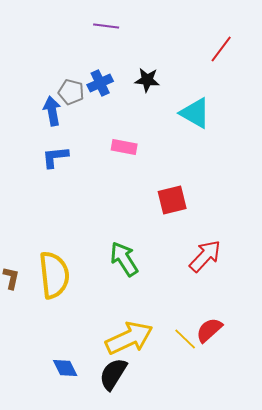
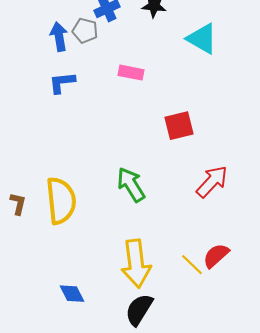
gray pentagon: (71, 92) -> (85, 31), moved
yellow arrow: (129, 338) -> (136, 264), turned 108
black semicircle: (113, 374) -> (139, 310), moved

